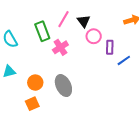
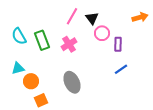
green rectangle: (42, 31) -> (42, 40), moved
blue line: (124, 60) -> (121, 69), moved
orange circle: (35, 83) -> (31, 81), moved

